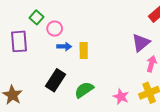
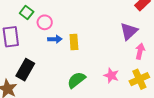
black rectangle: (55, 80) -> (25, 70), moved
pink star: (121, 97) -> (111, 76), moved

